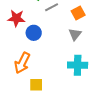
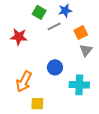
blue circle: (34, 33) -> (55, 67), moved
gray triangle: (75, 34) -> (86, 50), moved

